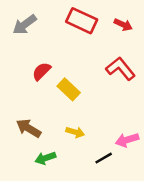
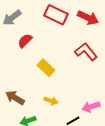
red arrow: (123, 25) -> (88, 18), size x1.5
red semicircle: (41, 71) -> (25, 41), moved

